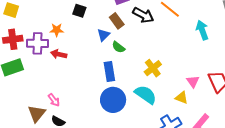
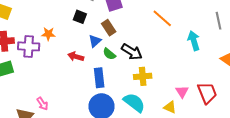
black square: (79, 11) -> (80, 17), moved
black arrow: (143, 15) -> (132, 52), moved
red arrow: (59, 54) -> (76, 57), moved
yellow cross: (153, 68) -> (143, 76), turned 30

